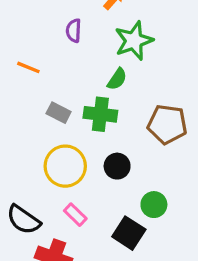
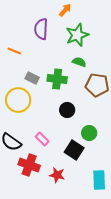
purple semicircle: (74, 31) -> (41, 29), size x1.5
green semicircle: (117, 79) -> (79, 62), moved, turned -104
yellow circle: (65, 166) -> (18, 100), moved

